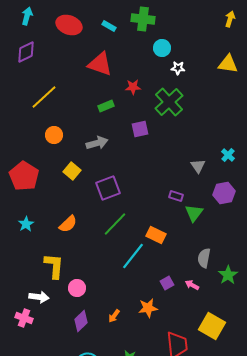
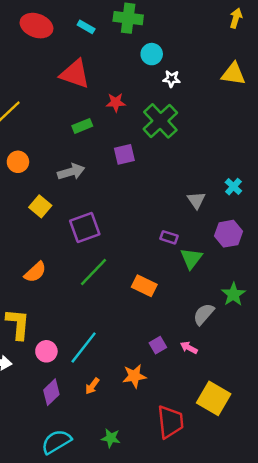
cyan line: (133, 256) -> (84, 348), moved
gray semicircle: (204, 258) -> (204, 314), turned 30
green star: (228, 275) -> (233, 294), moved

